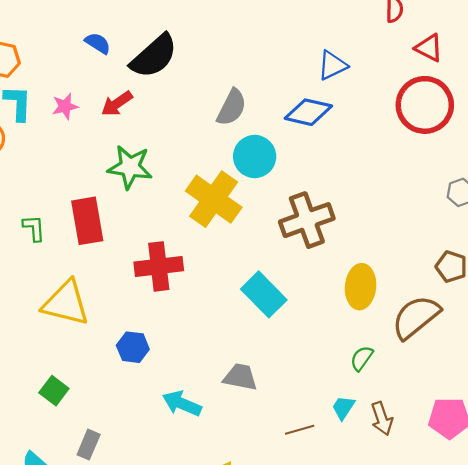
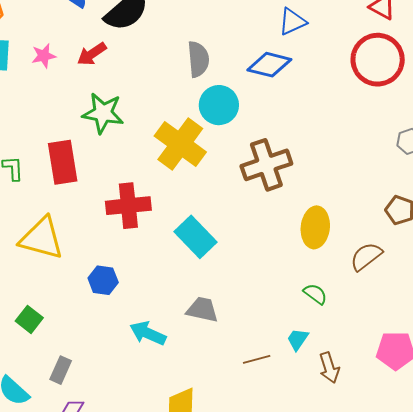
gray semicircle: (232, 107) -> (198, 59), turned -33
cyan rectangle: (264, 294) -> (196, 237), moved
brown semicircle: (416, 317) -> (366, 256), size x0.7
green semicircle: (362, 358) -> (315, 294), turned 90
brown arrow: (382, 419) -> (329, 368), moved

